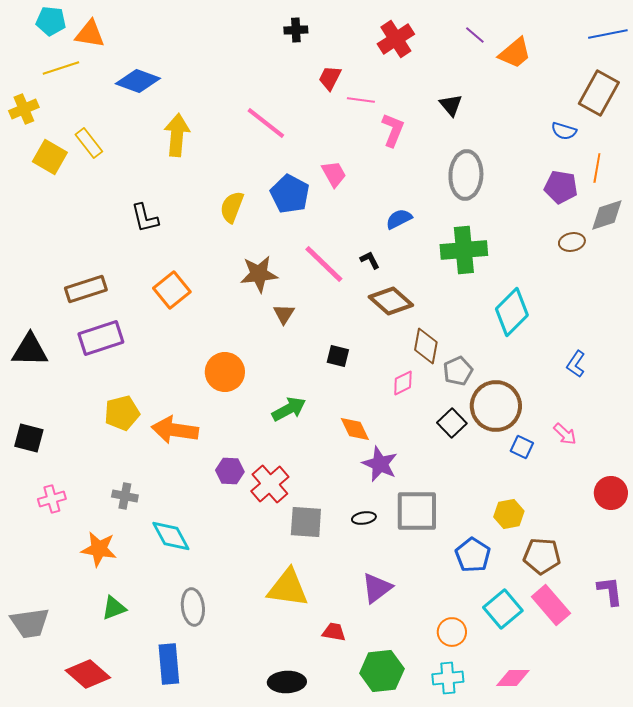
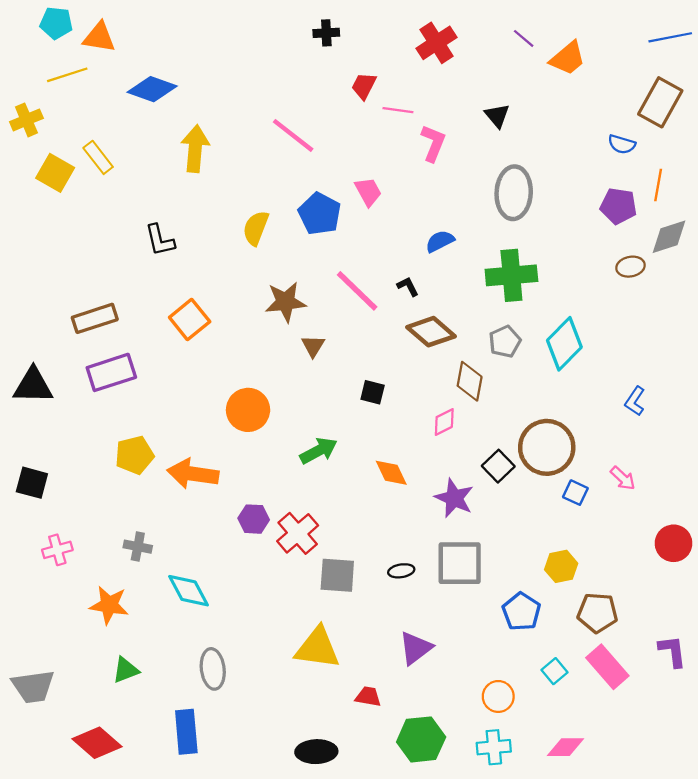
gray pentagon: (458, 371) -> (505, 342), moved
purple star: (380, 464) -> (454, 498), moved
cyan square: (503, 609) -> (554, 671), size x0.6

